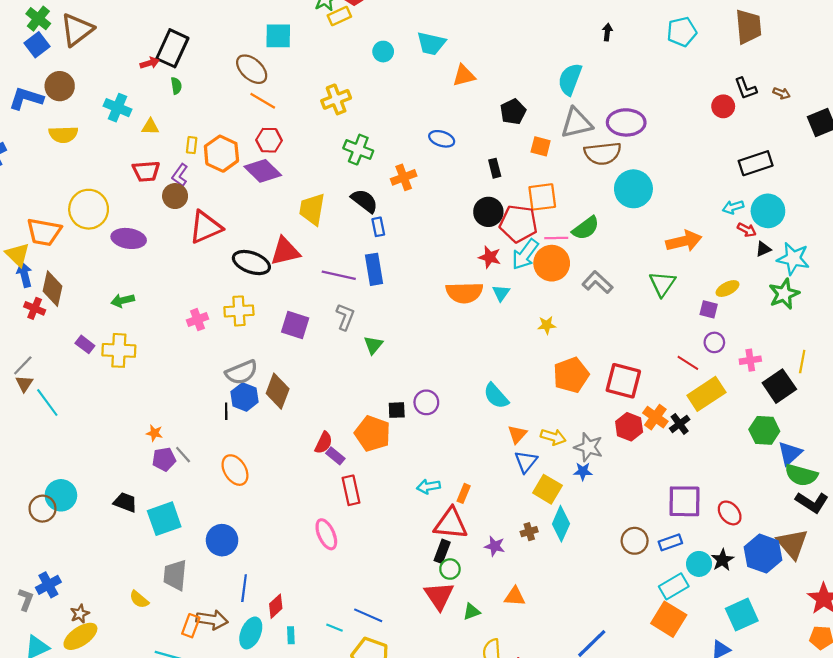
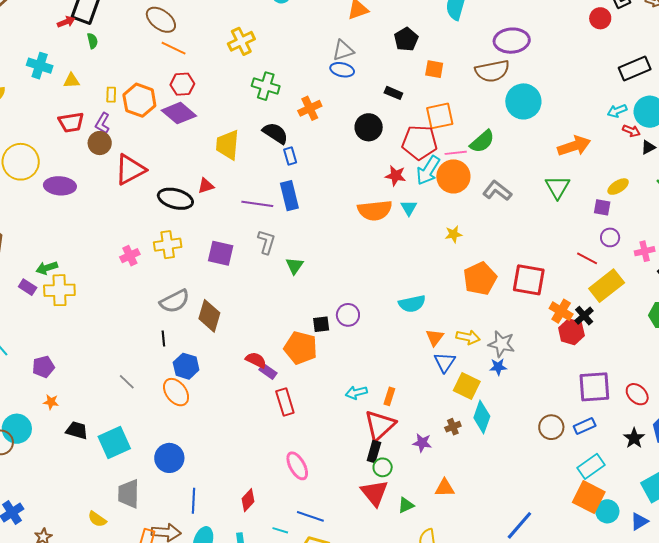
gray triangle: (577, 123) -> (343, 50), moved, size x0.7
black rectangle: (495, 168) -> (393, 93), turned -48
black circle: (488, 212) -> (369, 127), moved
red triangle: (285, 251) -> (206, 186), size x0.6
green arrow: (123, 300) -> (47, 268), moved
cyan semicircle: (496, 396) -> (412, 304), turned -56
blue hexagon: (244, 397) -> (186, 366), moved
red hexagon: (629, 427) -> (571, 332), moved
orange star: (154, 433) -> (51, 402), moved
red semicircle: (324, 443) -> (256, 360), turned -85
purple pentagon: (164, 459) -> (43, 367), moved
red triangle: (451, 524) -> (380, 425), turned -44
pink ellipse: (326, 534) -> (297, 466), moved
cyan circle: (699, 564) -> (607, 511), moved
red diamond: (276, 606) -> (248, 500), moved

